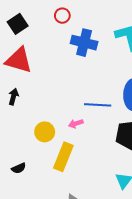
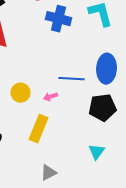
yellow circle: (45, 132) -> (20, 93), moved

